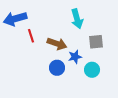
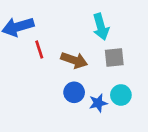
gray square: (96, 42) -> (114, 58), moved
blue star: (75, 57) -> (98, 103), moved

